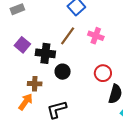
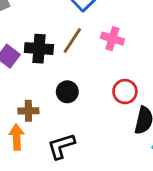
black cross: (45, 53) -> (39, 49), moved
orange arrow: (26, 102) -> (17, 137), turned -36

